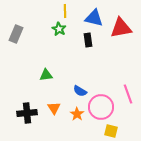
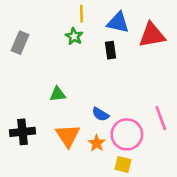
orange triangle: (54, 108) -> (68, 136), size x1.5
black cross: (27, 113) -> (23, 132), moved
yellow square: (111, 131) -> (123, 165), moved

